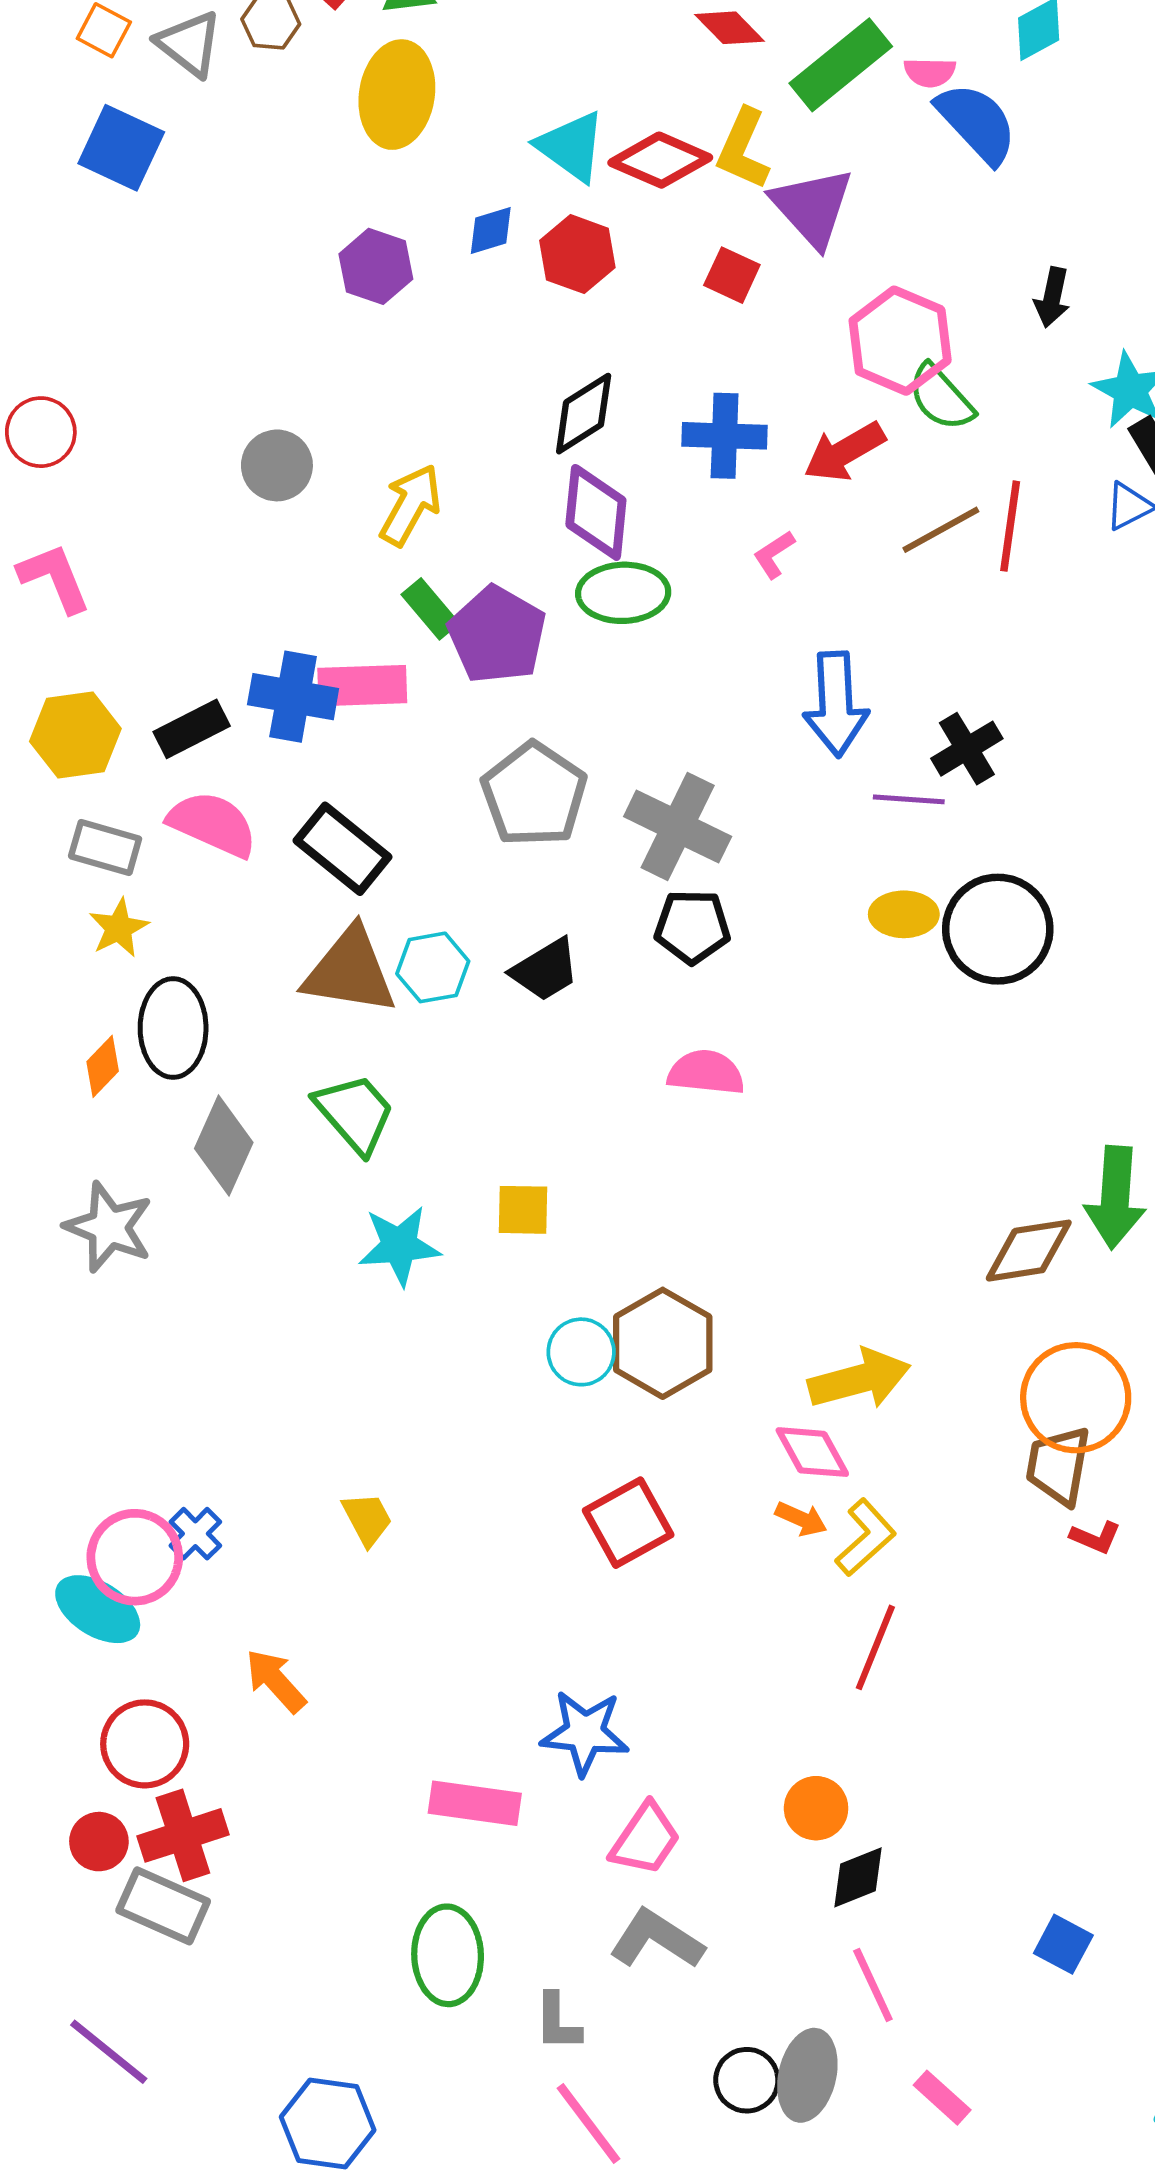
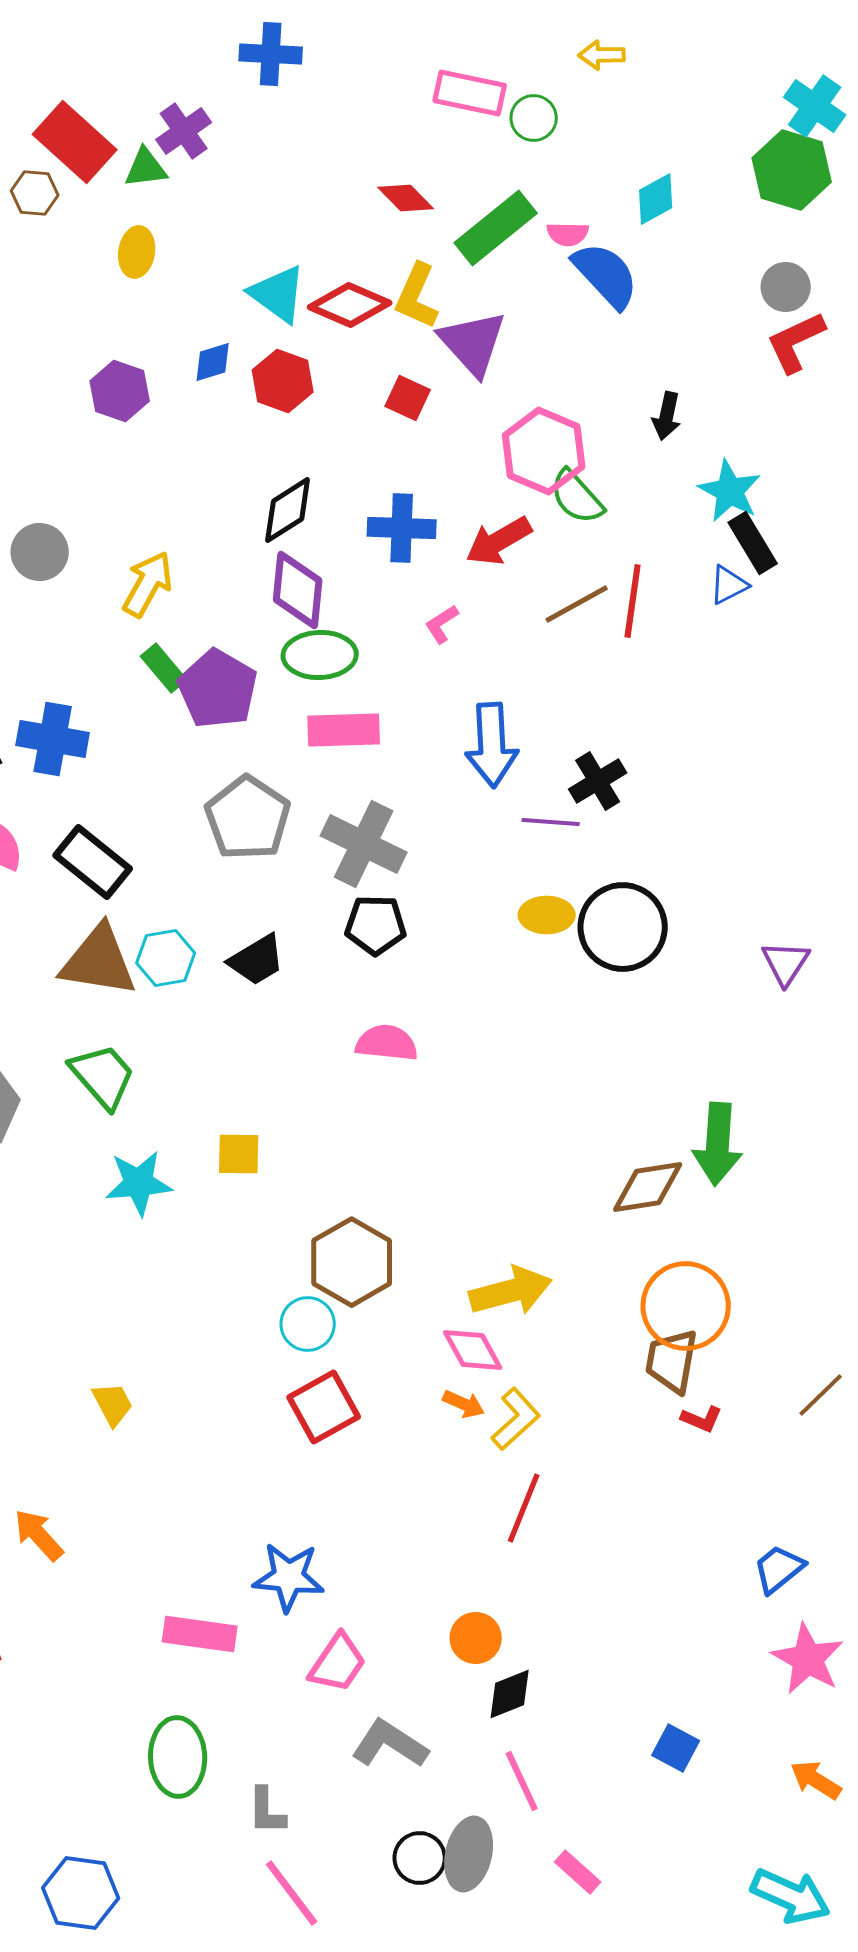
yellow ellipse: (397, 95) -> (137, 252), size x0.6
pink rectangle: (362, 686) -> (344, 730), moved
cyan circle: (581, 1352) -> (308, 1324), moved
gray L-shape: (657, 1939) -> (390, 1744), moved

